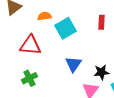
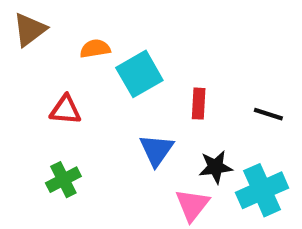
red rectangle: (101, 22) -> (199, 104), moved
red triangle: (30, 45) -> (66, 110), size x0.7

